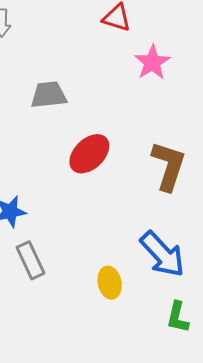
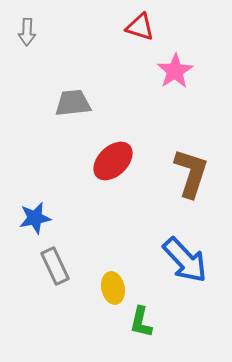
yellow ellipse: (110, 283) -> (113, 288), moved
green L-shape: (178, 317) -> (141, 322), moved

